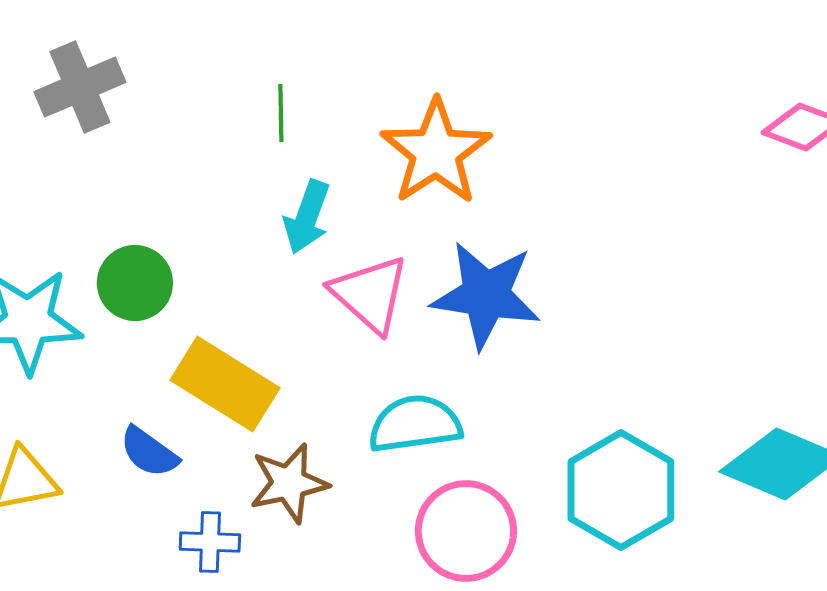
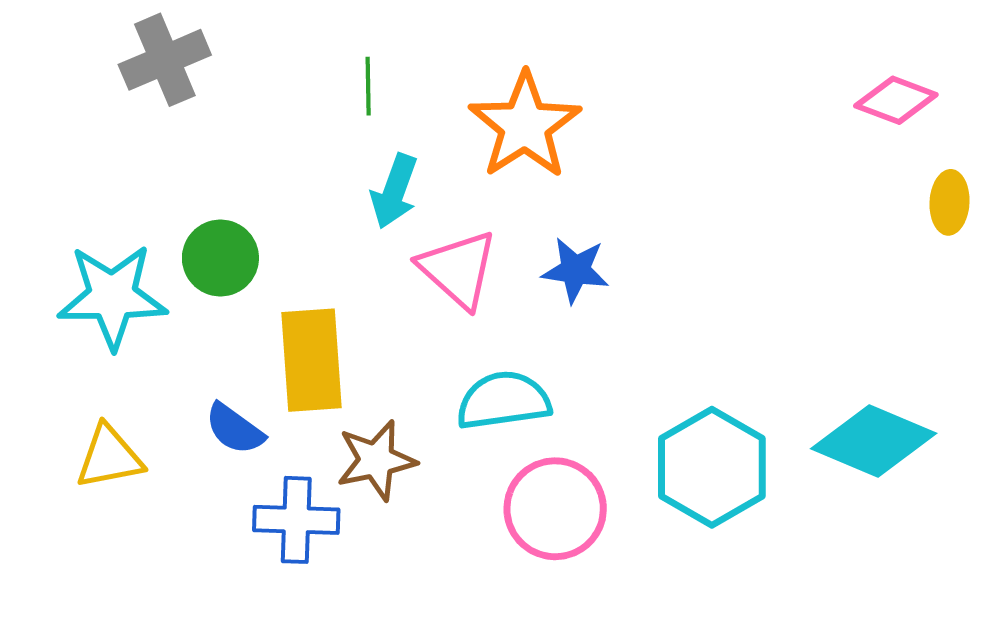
blue star: (486, 295) -> (575, 270), size x0.6
yellow rectangle: (225, 384) -> (311, 360), turned 54
blue cross: (210, 542) -> (296, 520), size x1.4

